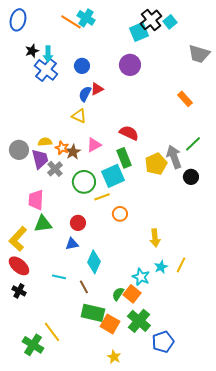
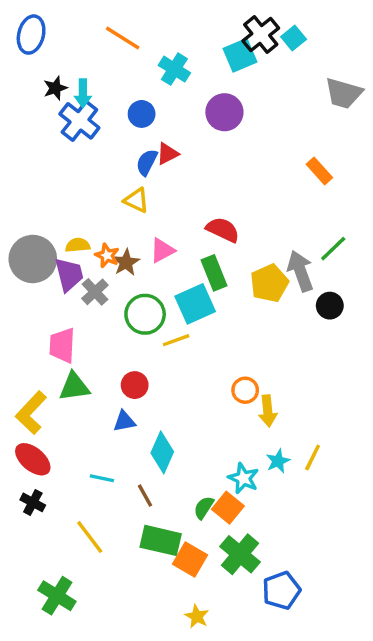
cyan cross: (86, 18) -> (174, 69), moved
gray circle: (19, 150) -> (33, 259), size x1.4
orange circle: (120, 214) -> (245, 390), moved
yellow line: (52, 332) -> (90, 537), moved

